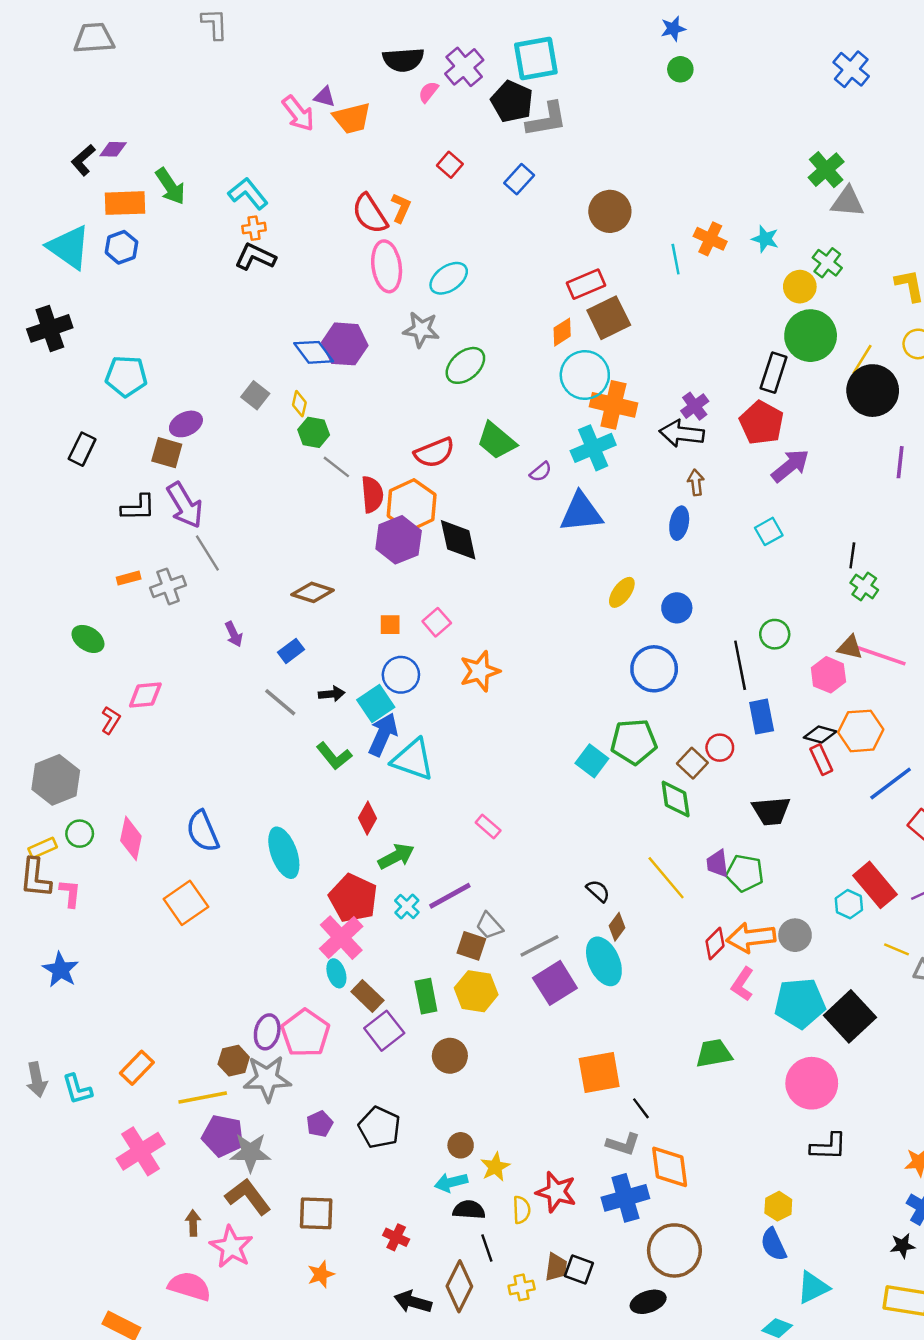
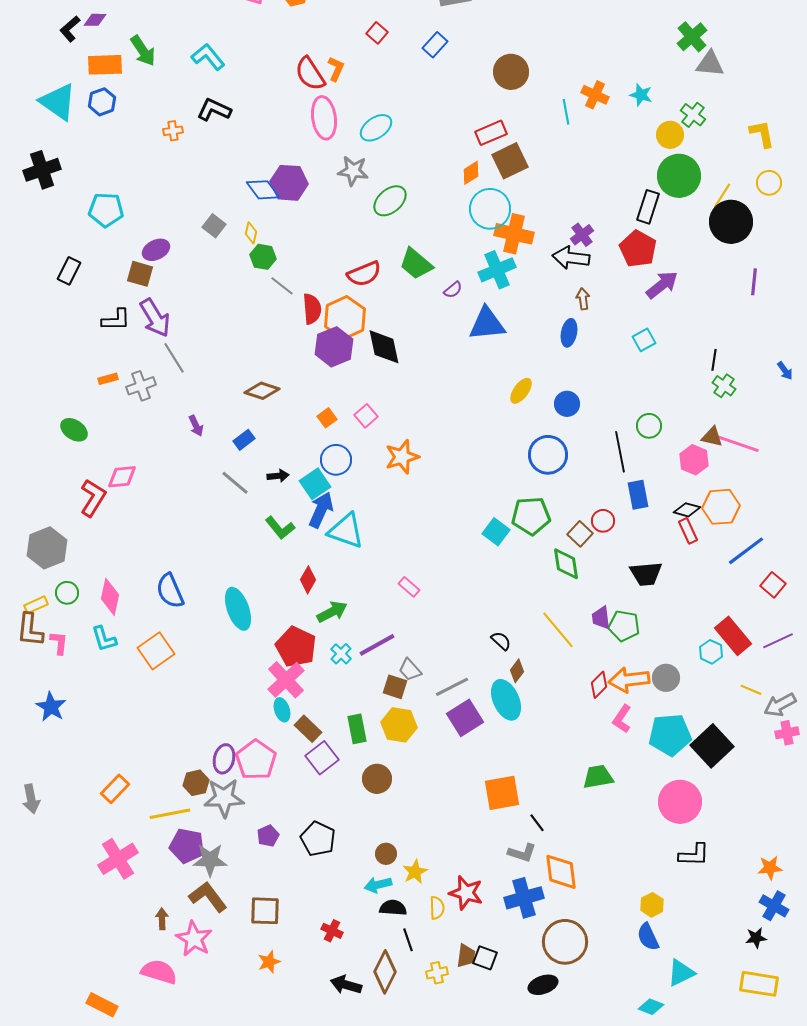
orange cross: (254, 228) -> (173, 131), moved
orange square: (390, 625) -> (327, 418), turned -36
red L-shape: (111, 720) -> (93, 498), size x1.6
cyan L-shape: (77, 1089) -> (104, 639), moved

